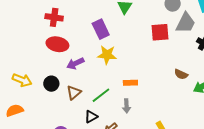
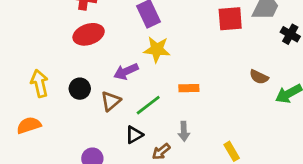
red ellipse: (57, 44) -> (89, 34), turned -30
purple arrow: (75, 63) -> (126, 71), moved
yellow arrow: (22, 80) -> (39, 83), turned -126
gray arrow: (127, 106) -> (184, 131), moved

